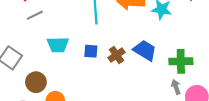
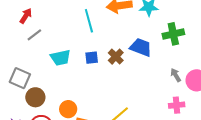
green cross: (181, 61) -> (173, 34), moved
brown circle: (36, 82) -> (35, 97), moved

